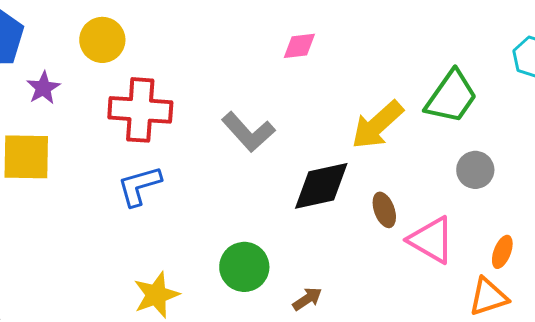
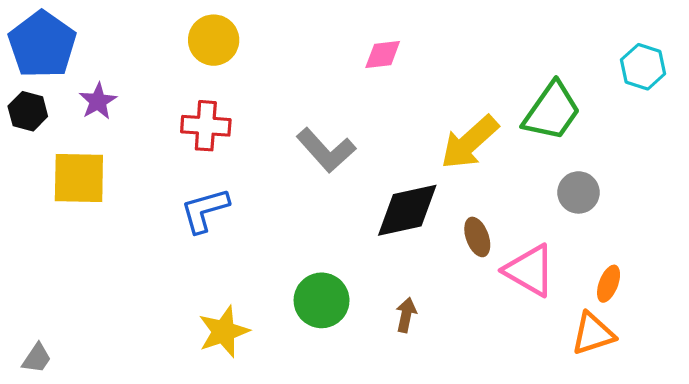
yellow circle: (102, 40) -> (214, 40), moved
red cross: (140, 110) -> (206, 126), size x0.7
brown arrow: (307, 299) -> (406, 315), moved, turned -44

